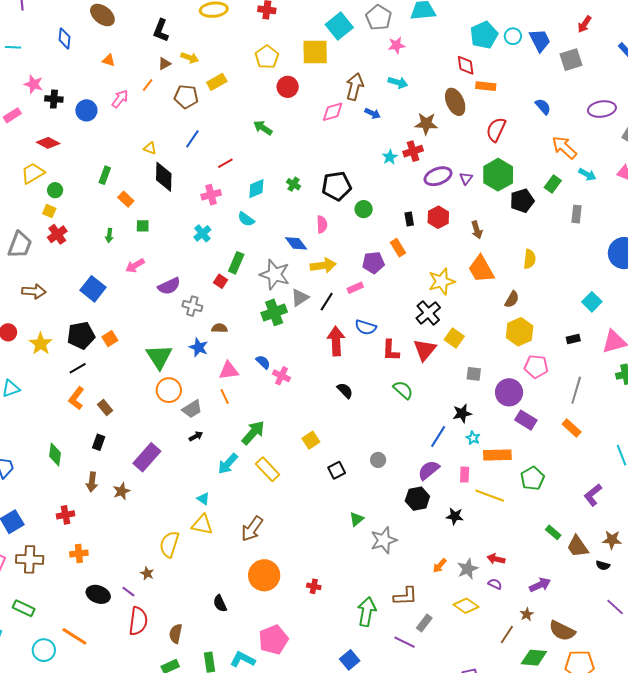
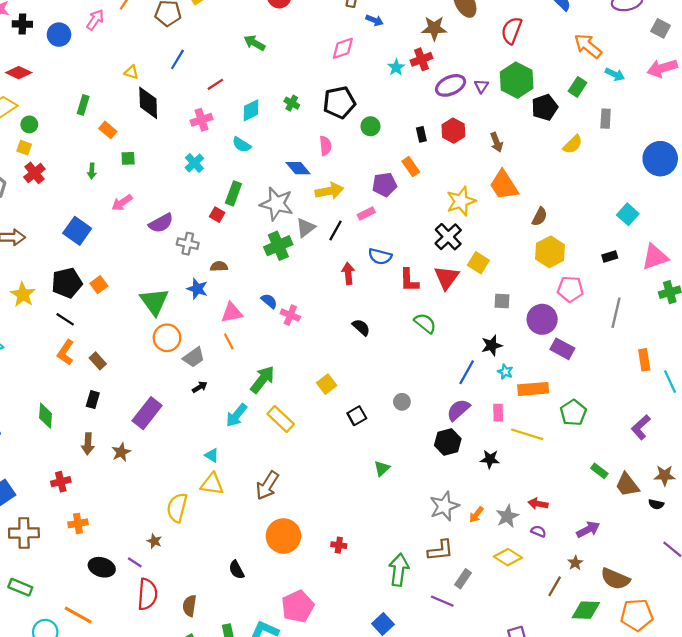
pink diamond: (333, 112) -> (343, 48), moved
yellow semicircle: (530, 259) -> (573, 144), moved, turned 42
red arrow: (336, 341) -> (348, 273), size x0.7
black line: (78, 368) -> (65, 319), turned 66
orange rectangle: (572, 428) -> (644, 360), moved, turned 42
gray star: (384, 540) -> (444, 506), moved

